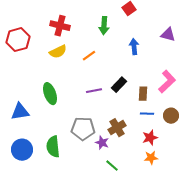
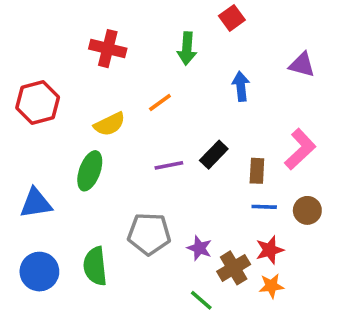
red hexagon: (18, 40) -> (38, 102), moved
yellow semicircle: (58, 52) -> (110, 124), moved
green ellipse: (50, 94) -> (90, 171), turned 40
brown cross: (117, 128) -> (234, 268), moved
purple star: (102, 143) -> (199, 248), moved

